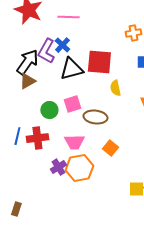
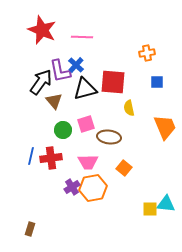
purple L-shape: (46, 51) -> (60, 71), turned -40
brown triangle: (27, 81) -> (54, 101), moved, turned -42

